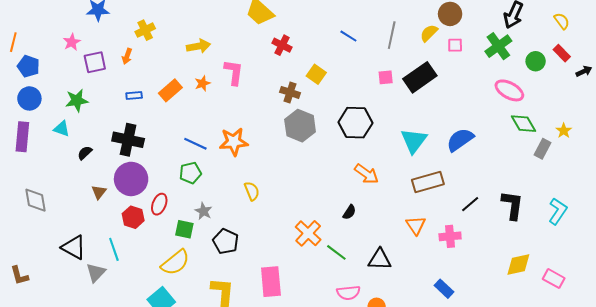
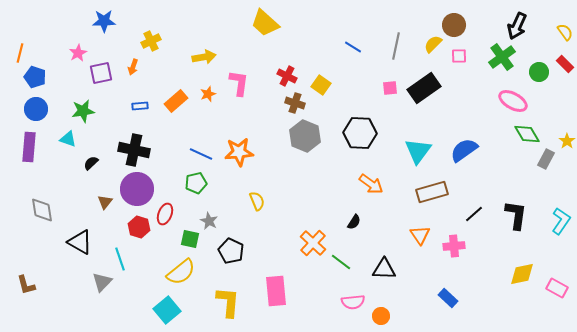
red cross: (282, 45) -> (287, 76), moved
black triangle: (74, 247) -> (80, 242), moved

